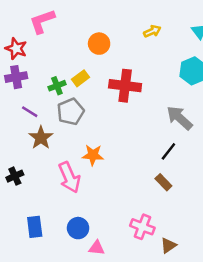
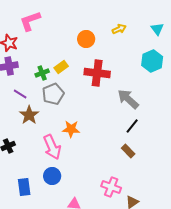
orange circle: (99, 44) -> (86, 39), moved
gray arrow: (180, 118) -> (128, 99), moved
blue circle: (78, 228) -> (52, 176), moved

